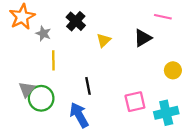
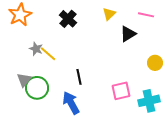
gray star: (43, 33) -> (36, 49), moved
yellow triangle: (104, 40) -> (109, 14), moved
yellow line: (53, 60) -> (48, 54), turned -48

